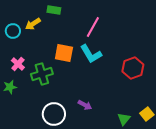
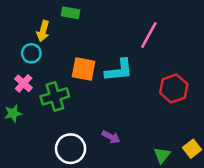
yellow arrow: (33, 24) -> (43, 31), turned -42
pink line: (93, 27) -> (149, 35), moved
cyan circle: (13, 31) -> (31, 53), moved
cyan L-shape: (91, 54) -> (119, 70), turned -65

